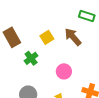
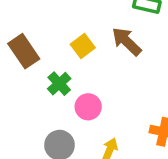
pink circle: (64, 71) -> (88, 107), moved

